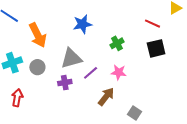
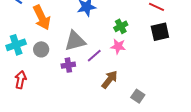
pink star: (119, 72) -> (118, 46), moved

